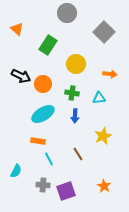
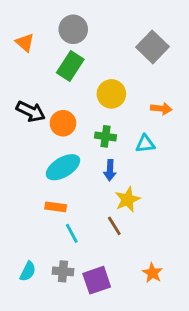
gray circle: (67, 13) -> (73, 29), moved
yellow star: (103, 136) -> (128, 200), moved
cyan semicircle: (16, 171) -> (28, 271), moved

